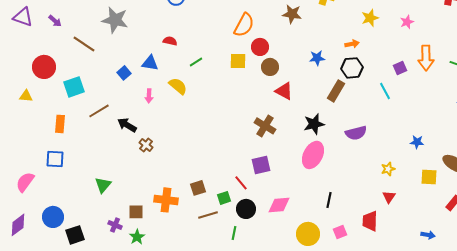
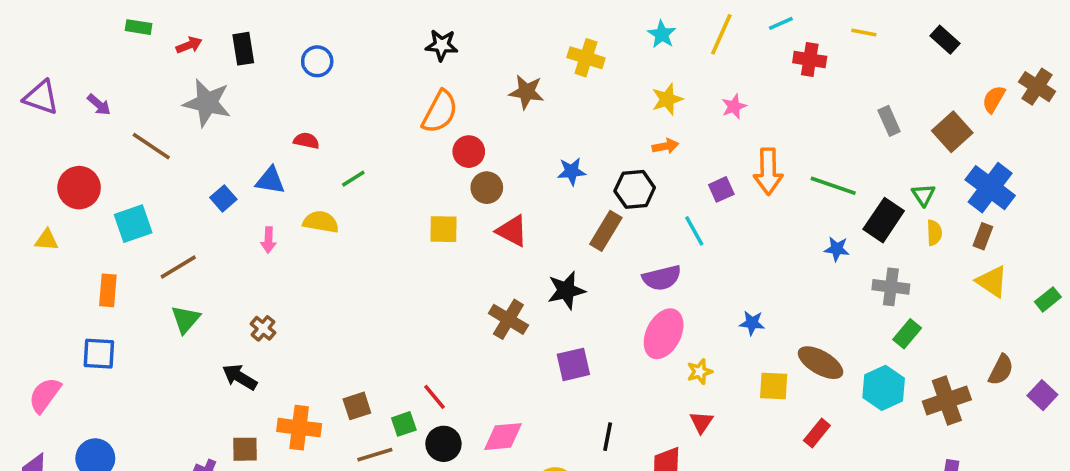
orange arrow: (352, 44) -> (665, 146), moved
yellow square: (238, 61) -> (443, 229), moved
yellow semicircle: (178, 86) -> (321, 222), turned -30
black arrow: (127, 125) -> (240, 377), moved
brown cross: (265, 126) -> (508, 319), moved
purple semicircle: (356, 133) -> (662, 278), moved
pink ellipse: (313, 155) -> (664, 334), moved
purple square: (261, 165) -> (573, 364), moved
green triangle: (103, 185) -> (185, 319), moved
black line: (329, 200) -> (608, 437), moved

